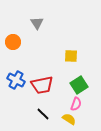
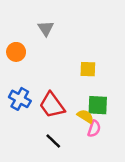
red trapezoid: (42, 85) -> (52, 105), turned 65
green square: (79, 85) -> (98, 105), turned 36
yellow semicircle: (69, 119) -> (85, 116), moved

